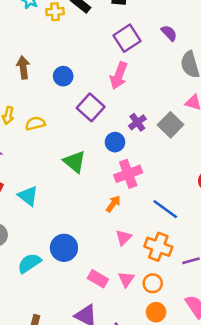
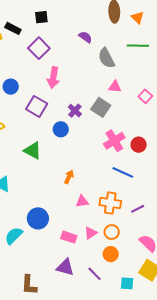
purple square: (127, 38) -> (39, 48), moved
pink cross: (128, 174) -> (114, 141), moved
blue line: (165, 209) -> (123, 172), moved
pink triangle: (124, 238) -> (82, 201), turned 48
pink triangle: (126, 279) -> (91, 233), turned 32
orange circle: (156, 312) -> (111, 254), moved

